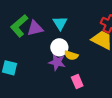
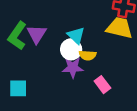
cyan triangle: (60, 23) -> (76, 35), moved
purple triangle: (35, 28) -> (37, 34), turned -30

